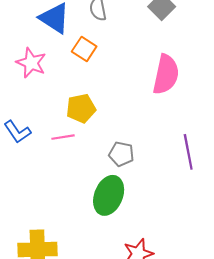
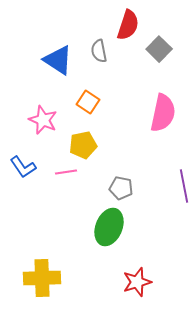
orange square: (84, 49) -> (88, 102), moved
pink star: (31, 63) -> (43, 120), moved

